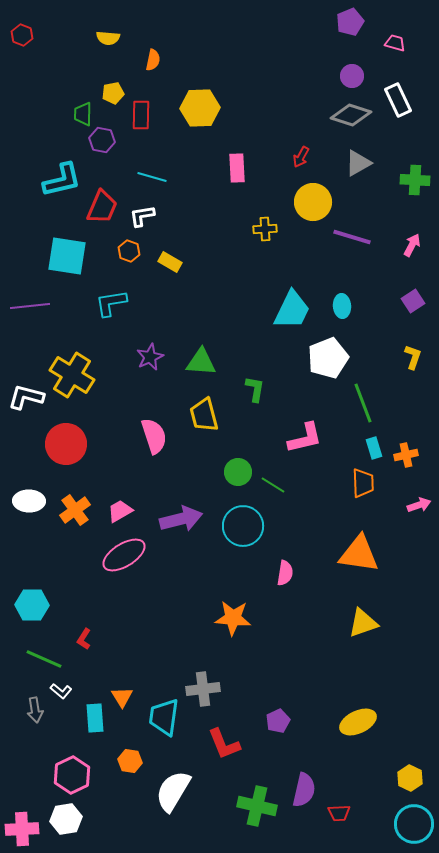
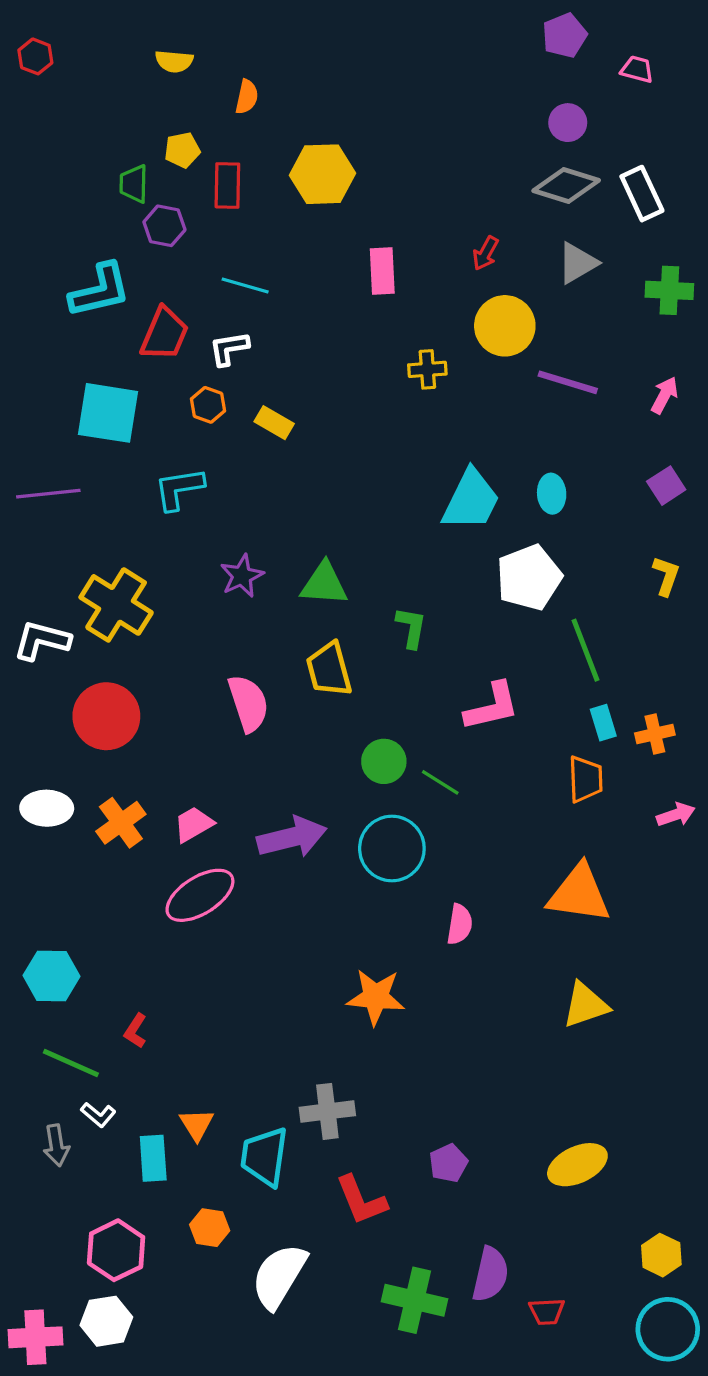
white rectangle: (398, 100) -> (642, 194), moved

